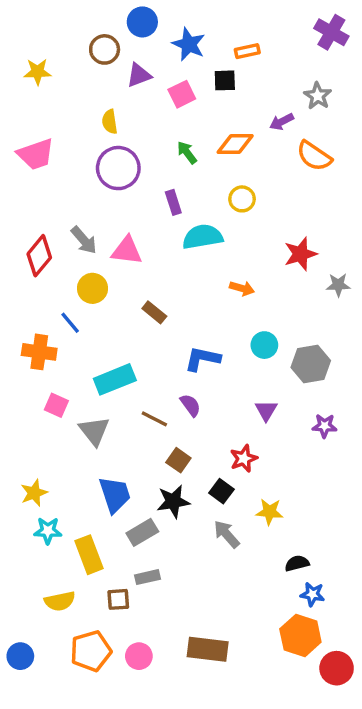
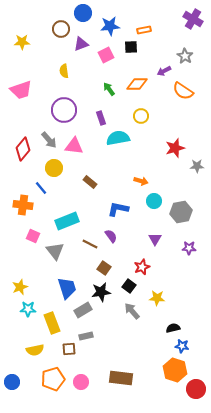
blue star: (189, 44) -> (110, 26), turned -30
purple circle: (118, 168) -> (64, 110), moved
orange arrow: (242, 288) -> (141, 181), moved

